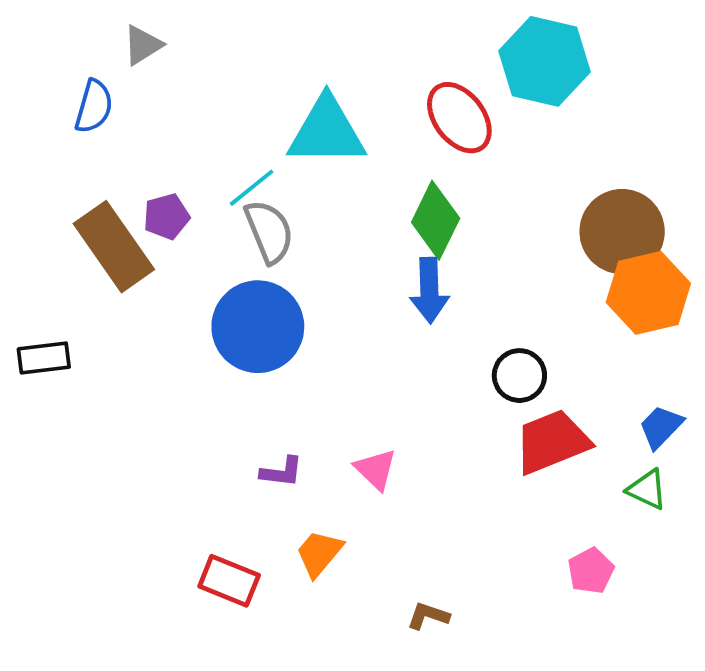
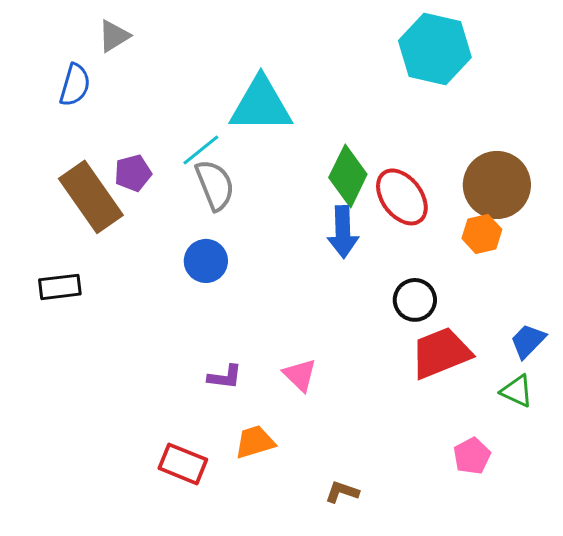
red ellipse: (459, 118) -> (402, 197), moved
orange hexagon: (648, 293) -> (482, 234), moved, size x0.6
blue circle: (258, 327) -> (206, 261), size x0.6
black rectangle: (44, 358) -> (60, 287), moved
orange trapezoid: (319, 553) -> (255, 442), turned 33

